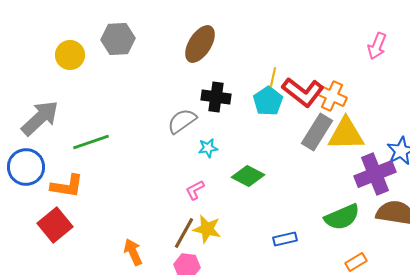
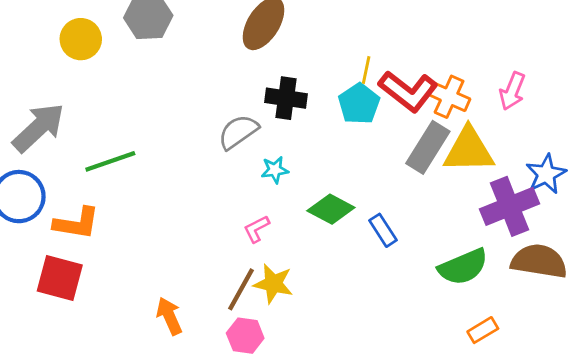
pink arrow: (377, 46) -> (512, 91), moved
red square: (55, 225) -> (60, 278), turned -36
blue rectangle: (285, 239) -> (383, 230), moved, turned 70

